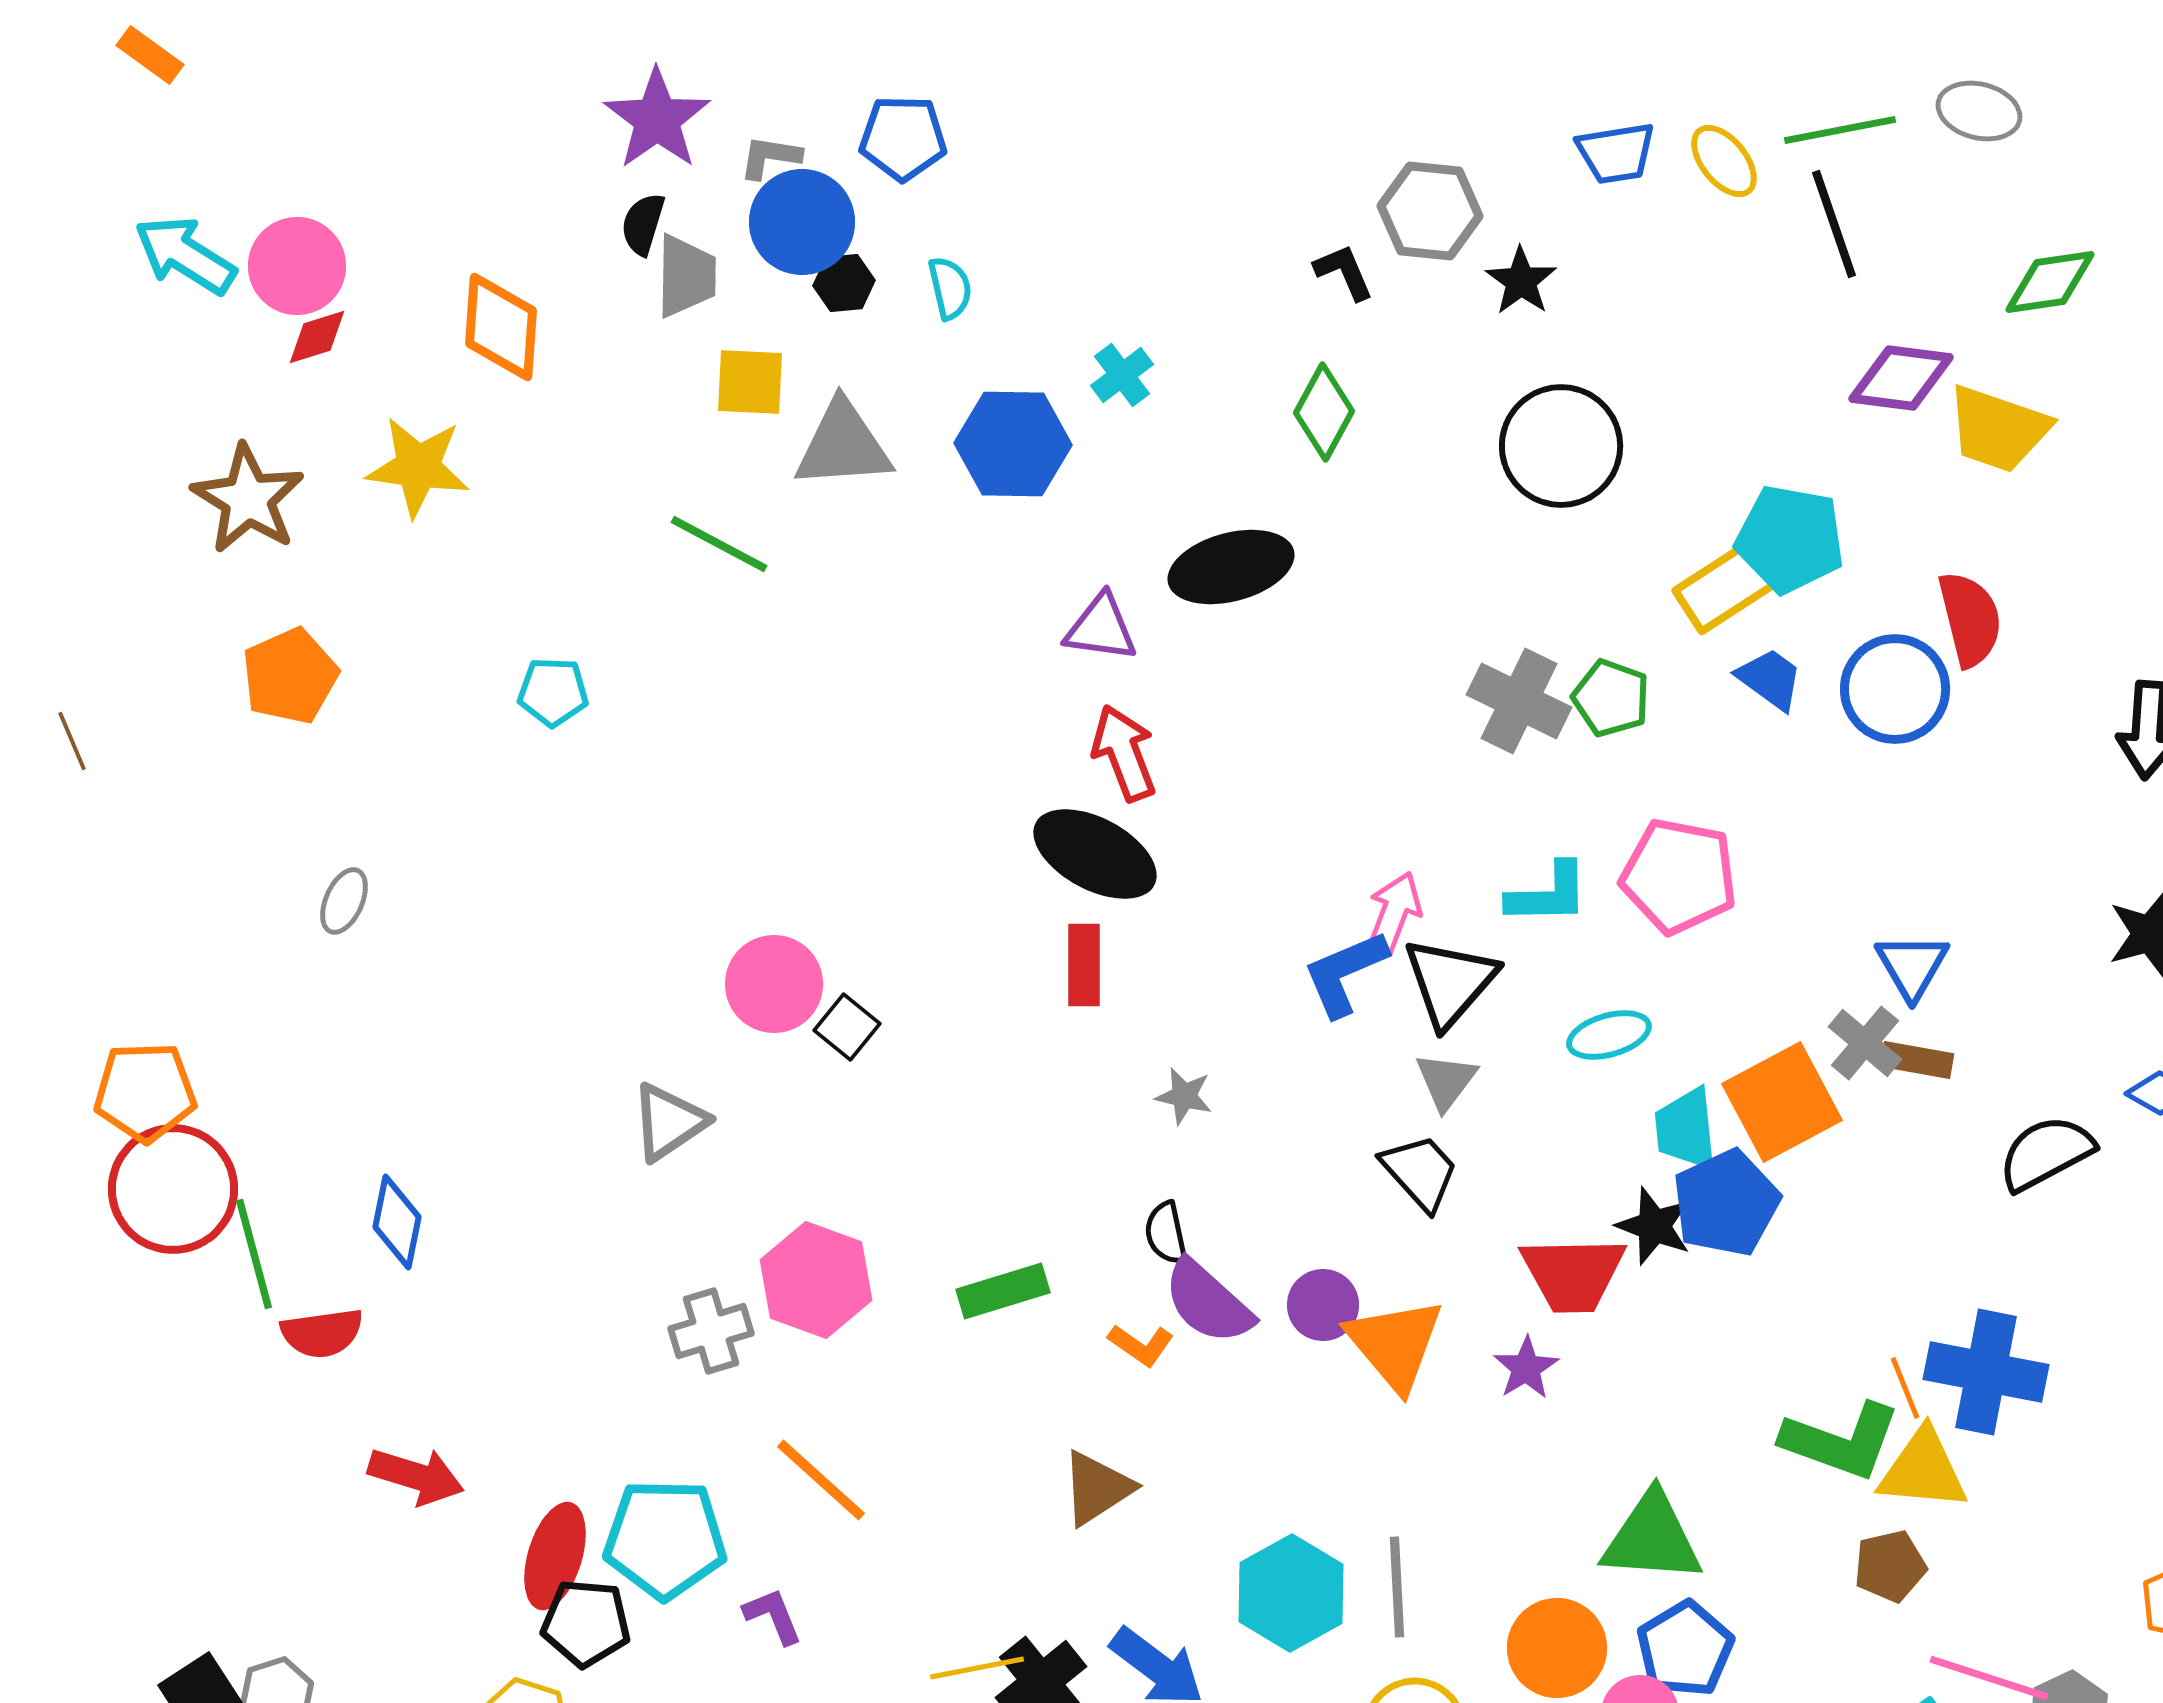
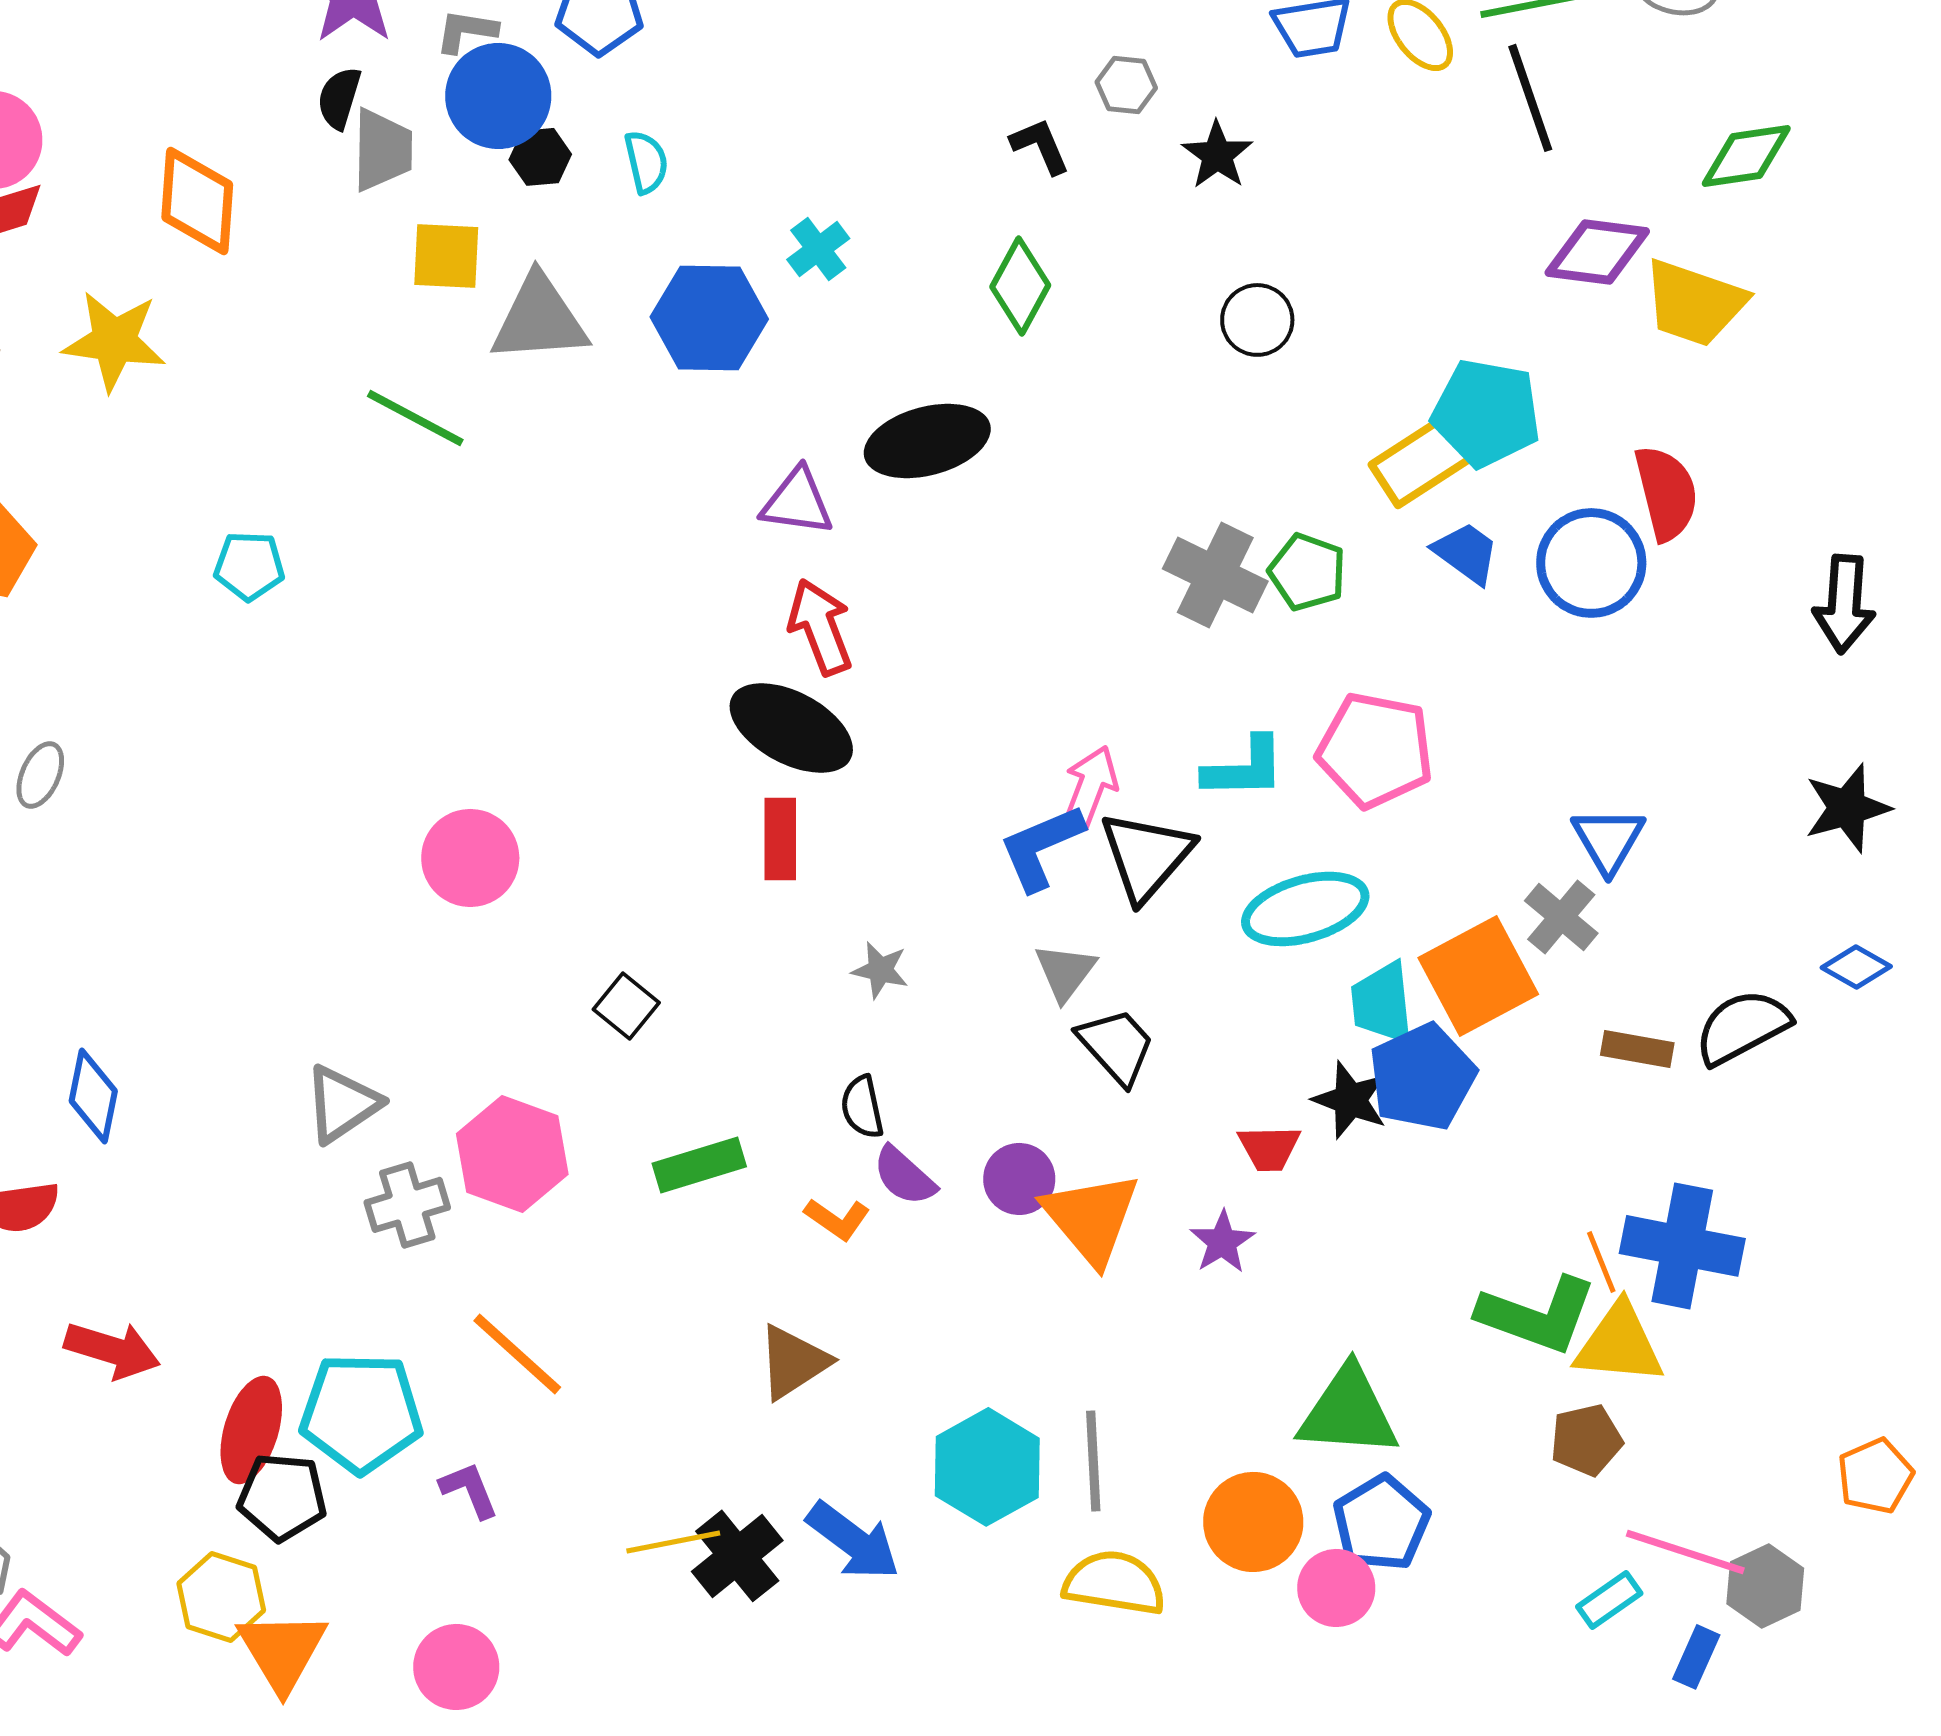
gray hexagon: (1430, 211) -> (1126, 85), size x0.6
black circle: (1561, 446) -> (1257, 320), size x0.6
black square: (847, 1027) -> (626, 1006), moved
cyan ellipse: (1609, 1035) -> (1305, 909), size x1.5
brown rectangle: (1917, 1060) -> (1637, 1049), moved
gray triangle: (1446, 1081) -> (1065, 972), moved
gray triangle: (669, 1122) -> (342, 1104), moved
red trapezoid: (1573, 1274) -> (1269, 1148), size x0.6
purple semicircle: (1208, 1302) -> (904, 1176), size x0.7

